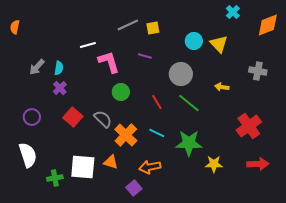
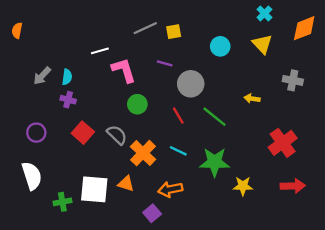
yellow triangle: (219, 44) -> (262, 44), moved
gray circle: (181, 74) -> (191, 84), moved
purple cross: (60, 88) -> (68, 100), turned -32

